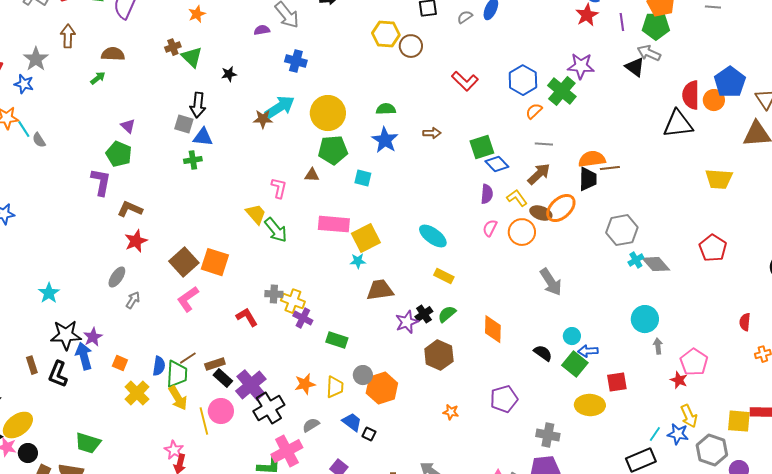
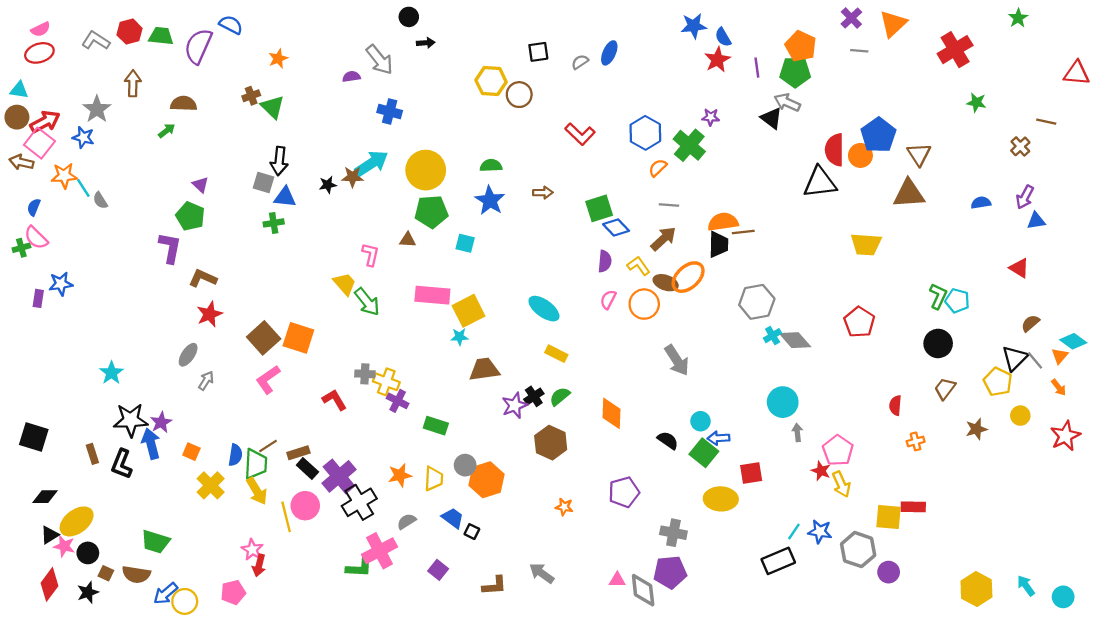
purple star: (581, 66) -> (711, 117), size x0.6
black star: (229, 74) -> (328, 185), moved
yellow arrow: (689, 416) -> (841, 484), moved

